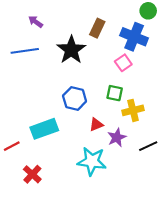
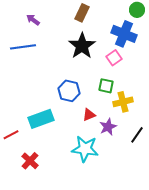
brown rectangle: (97, 28) -> (82, 13), moved
black star: (71, 50) -> (82, 46), moved
black line: (148, 146) -> (137, 135), turned -30

